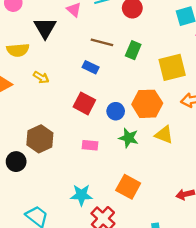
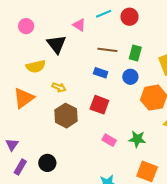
blue circle: (116, 111) -> (130, 77), moved
green star: (129, 138) -> (137, 139), moved
brown hexagon: (40, 139) -> (66, 116), moved
pink rectangle: (90, 145) -> (109, 140), turned 32

